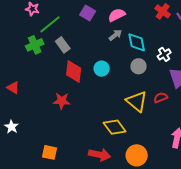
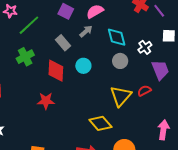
gray arrow: (115, 35) -> (86, 31), moved
green cross: (35, 45) -> (25, 57), moved
gray rectangle: (63, 45) -> (63, 43), moved
yellow triangle: (137, 101) -> (121, 96), turned 35

